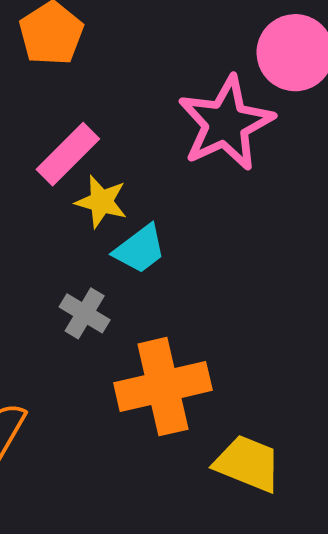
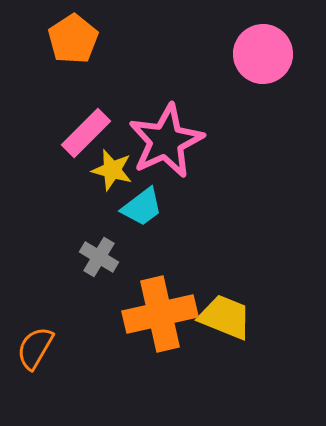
pink star: (226, 123) -> (166, 141), moved
yellow trapezoid: (248, 464) -> (225, 317), moved

